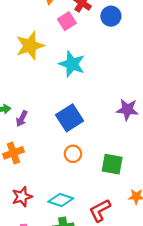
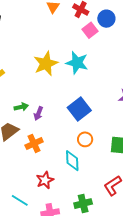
pink square: (67, 21) -> (90, 30), moved
yellow star: (30, 46) -> (46, 64), moved
cyan diamond: (61, 200) -> (72, 161), moved, turned 75

